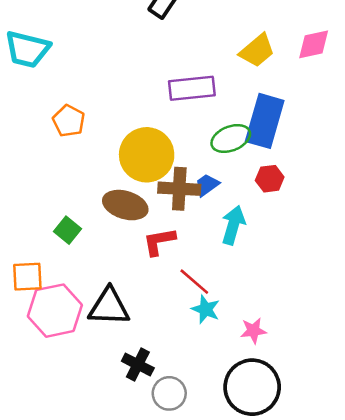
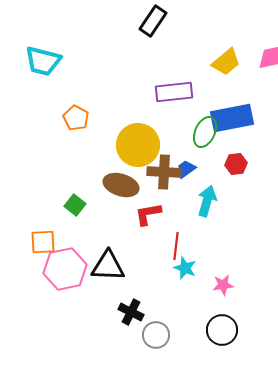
blue rectangle: (265, 121) -> (232, 118), turned 63
green ellipse: (231, 138) -> (205, 132), turned -44
red line: (194, 282) -> (176, 246), turned 56
black circle: (252, 387) -> (222, 330), size x0.7

